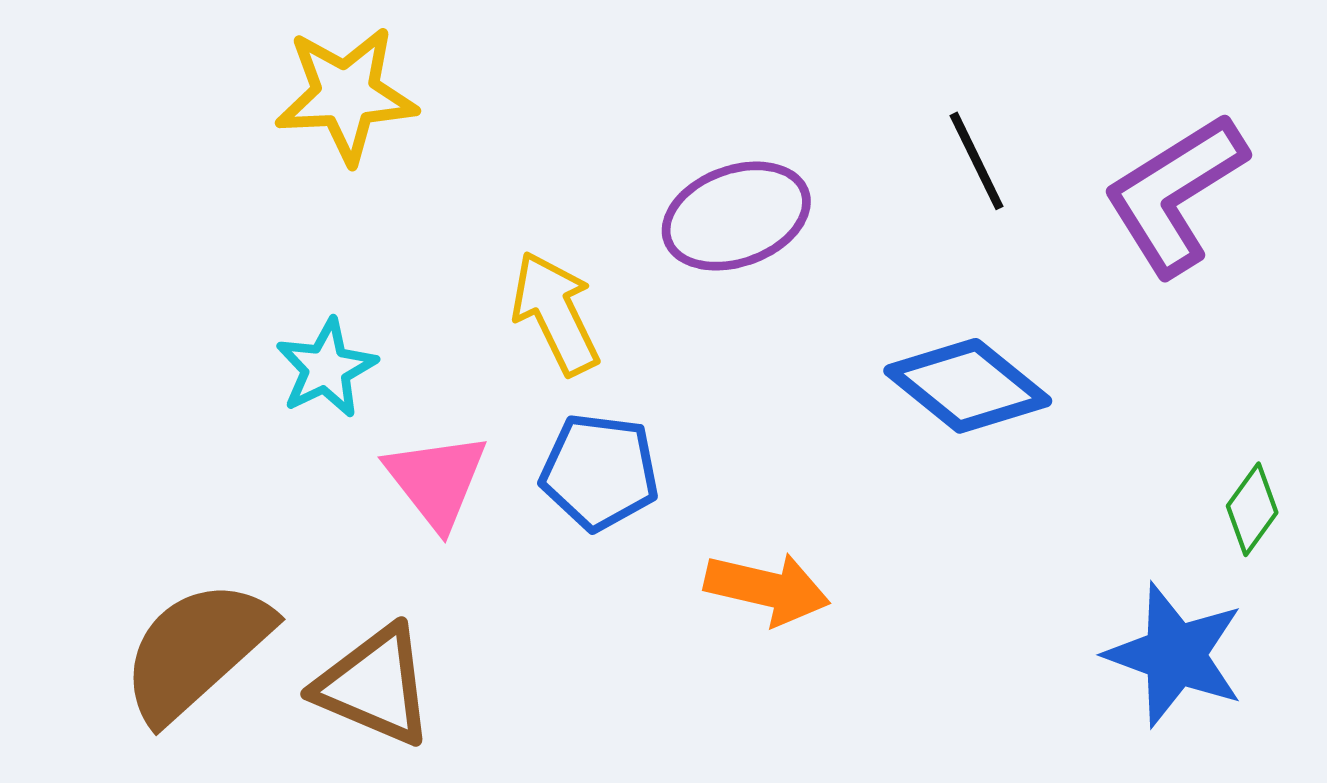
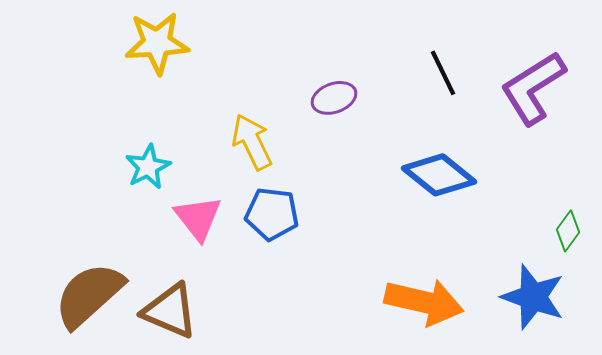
purple ellipse: (736, 216) -> (334, 98), size x0.7
orange arrow: (767, 589) -> (424, 302), moved, size x1.4

